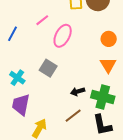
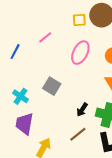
pink ellipse: (63, 36) -> (80, 53), moved
black arrow: (78, 92) -> (82, 110), turned -40

